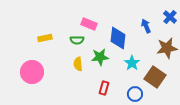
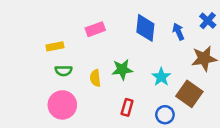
pink rectangle: (89, 24) -> (95, 29), moved, turned -42
blue diamond: (118, 38) -> (145, 28), moved
green semicircle: (77, 40) -> (64, 71), moved
pink circle: (32, 72) -> (62, 105), moved

